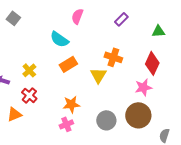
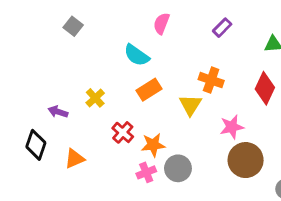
pink star: (143, 87) -> (232, 127), moved
red cross: (29, 95) -> (123, 132), moved
gray circle: (106, 120) -> (178, 168), moved

